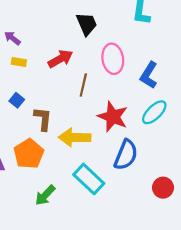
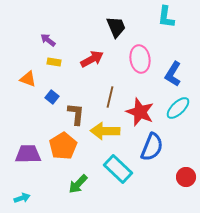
brown line: (83, 85) -> (110, 97), moved

